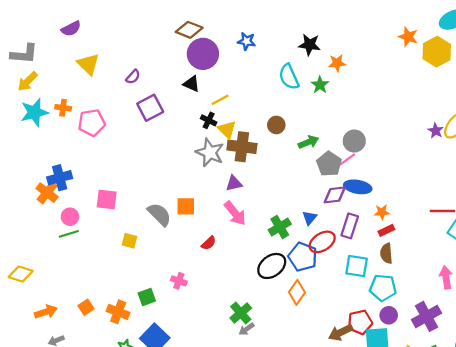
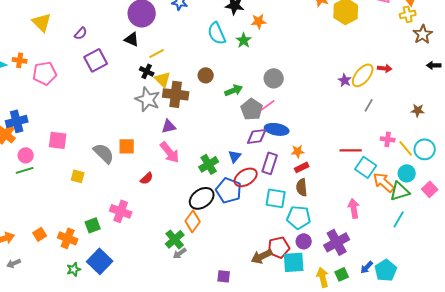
gray circle: (354, 141) -> (274, 78), moved
pink cross: (179, 281) -> (121, 211), size x1.5
orange diamond: (297, 292) -> (193, 221), moved

